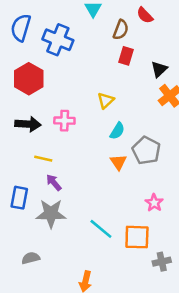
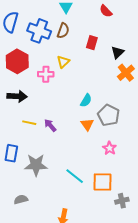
brown semicircle: (121, 30) -> (63, 31), moved
yellow triangle: (106, 100) -> (63, 62), moved
pink cross: (64, 121) -> (46, 74), moved
purple arrow: (54, 182) -> (50, 125), moved
pink star: (154, 203) -> (110, 148), moved

